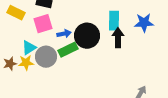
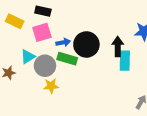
cyan rectangle: (114, 21) -> (125, 61), moved
green rectangle: (68, 50) -> (67, 59), turned 42
yellow star: (26, 63) -> (51, 86), moved

